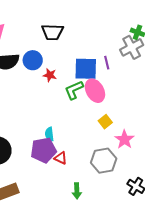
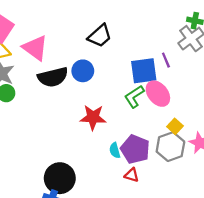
black trapezoid: (52, 32) -> (100, 36), turned -35
red star: (50, 75) -> (93, 117), moved, size x1.6
purple pentagon: (43, 150) -> (135, 149), moved, turned -30
gray hexagon: (104, 161) -> (170, 147), moved

